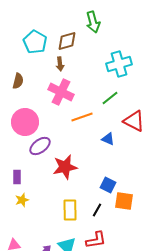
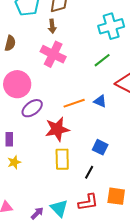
orange line: (82, 117) -> (74, 103), moved
orange square: (124, 201) -> (116, 196), moved
yellow rectangle: (70, 210) -> (62, 159), moved

